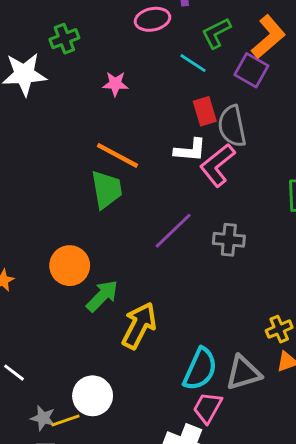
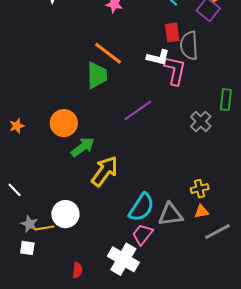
pink L-shape: (217, 165) -> (175, 70), turned 132
gray cross: (229, 240) -> (201, 122), moved, turned 30

